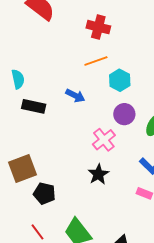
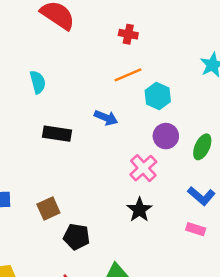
red cross: (98, 27) -> (128, 34), size x0.7
cyan semicircle: (18, 79) -> (38, 82), moved
brown square: (22, 168) -> (48, 209), size x0.7

